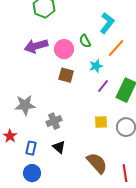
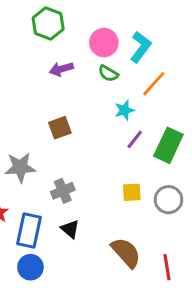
green semicircle: (85, 41) -> (108, 73), turned -32
purple arrow: (36, 46) -> (61, 69), moved, size x0.7
pink circle: (64, 49) -> (104, 43), moved
brown square: (66, 75) -> (60, 128), moved, turned -35
blue rectangle: (31, 148) -> (29, 230), size x1.6

